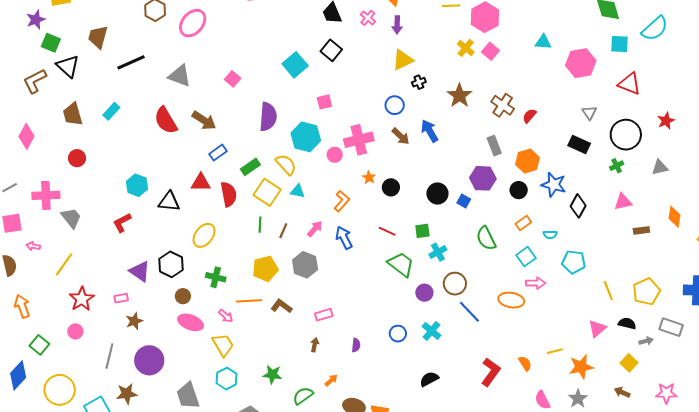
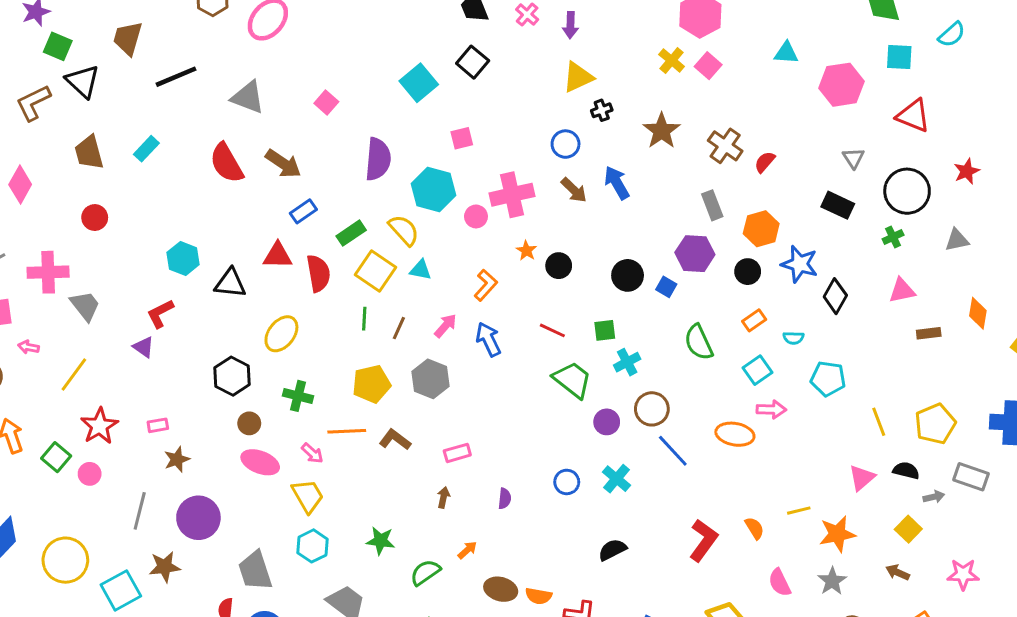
cyan semicircle: (655, 28) -> (952, 35), size x0.7
purple triangle: (140, 271) -> (144, 347), moved, size x0.7
green square: (39, 345) -> (56, 457), moved

